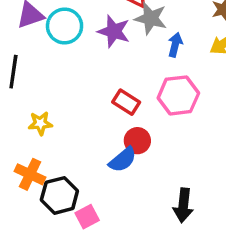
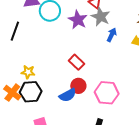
pink hexagon: (178, 95) -> (107, 93), moved
yellow star: (40, 123) -> (28, 72), moved
black hexagon: (59, 195) -> (31, 92), moved

